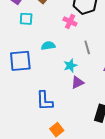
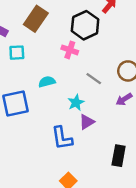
gray line: (87, 47) -> (94, 79), turned -32
blue L-shape: (45, 101) -> (62, 138), moved

